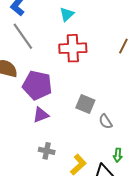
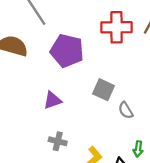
red cross: (73, 48) -> (116, 27), moved
purple pentagon: (37, 85) -> (67, 51), moved

